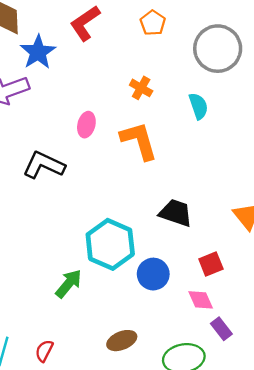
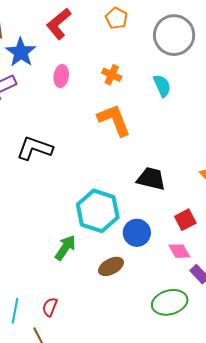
pink ellipse: (86, 125) -> (61, 76), moved
brown ellipse: (122, 341) -> (111, 266), moved

